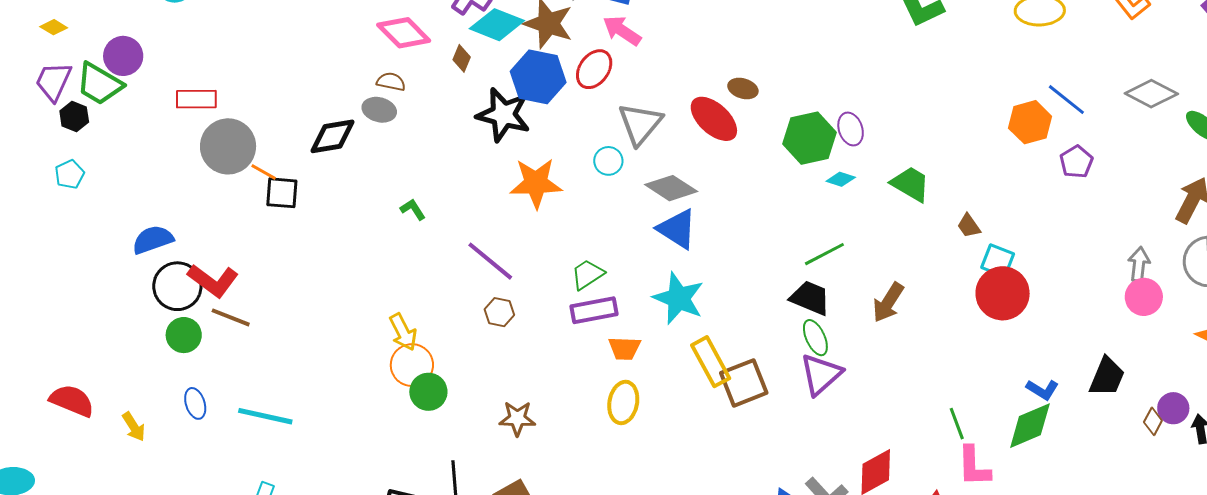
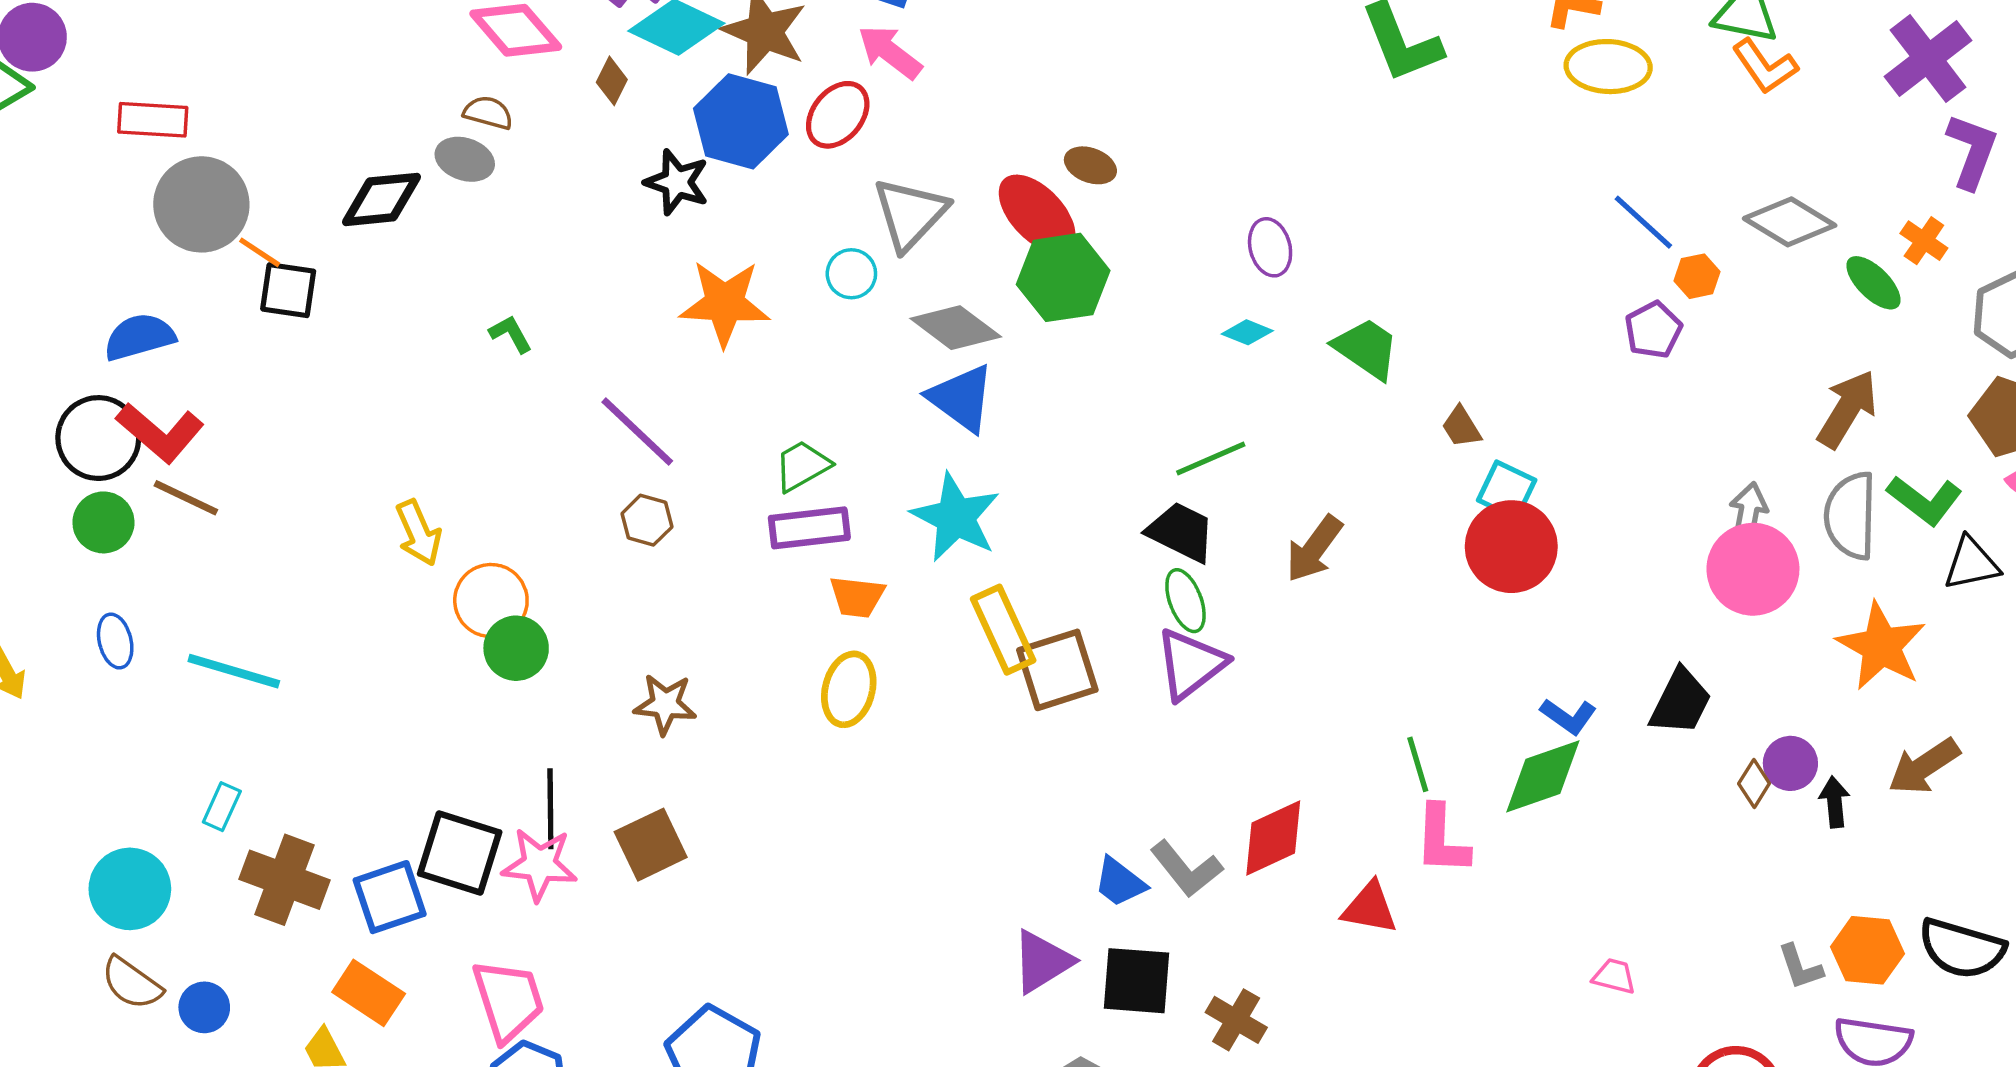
black star: (503, 115) -> (677, 182), size x0.7
orange hexagon: (1030, 122) -> (1697, 276), moved, size x0.6
green hexagon: (809, 138) -> (1063, 277), moved
blue semicircle: (153, 240) -> (139, 337), moved
pink circle: (1144, 297) -> (1753, 569), size x1.4
yellow arrow: (403, 332) -> (419, 533), moved

